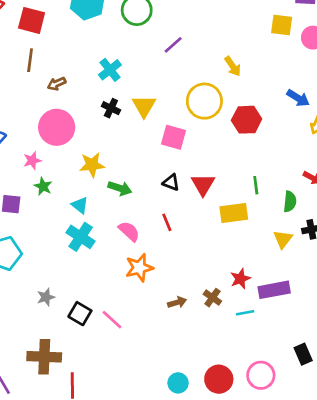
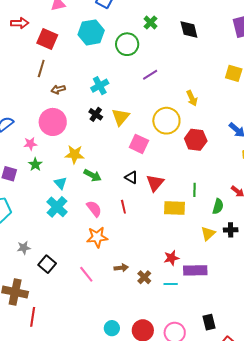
brown cross: (212, 298) -> (144, 277), moved
pink line: (112, 320) -> (86, 274), moved

